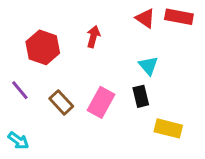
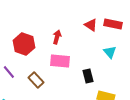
cyan triangle: (148, 66) -> (110, 52), moved
pink rectangle: (101, 102) -> (60, 61), moved, turned 66

